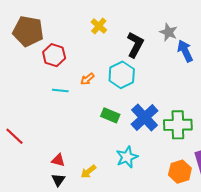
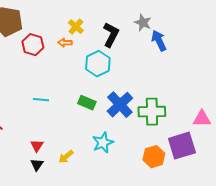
yellow cross: (99, 26) -> (76, 27), moved
orange arrow: (87, 79) -> (65, 43), moved, turned 40
cyan line: (60, 90) -> (41, 100), moved
red triangle: (58, 160) -> (37, 146), turned 48

